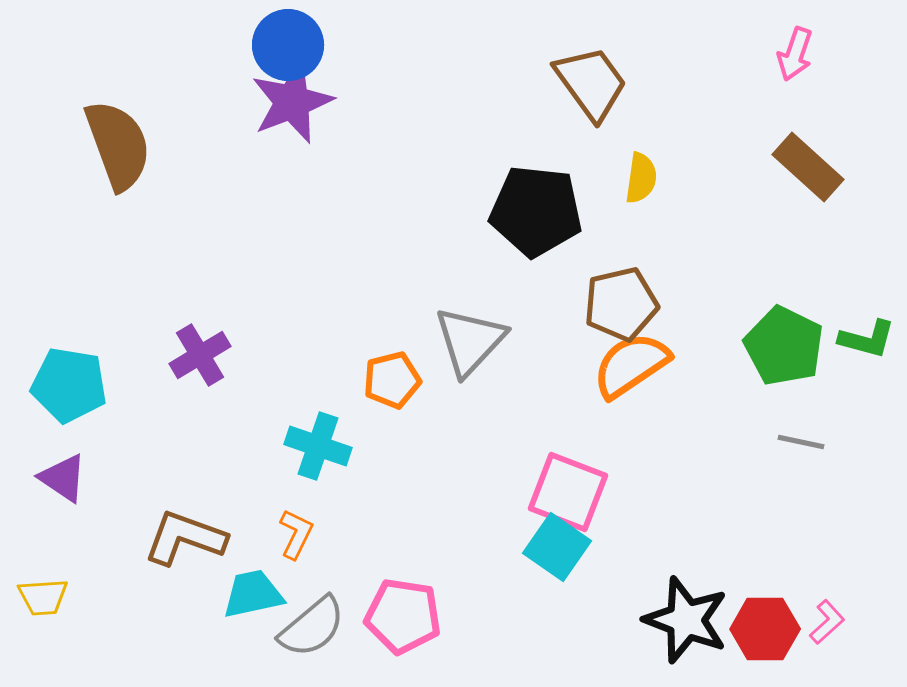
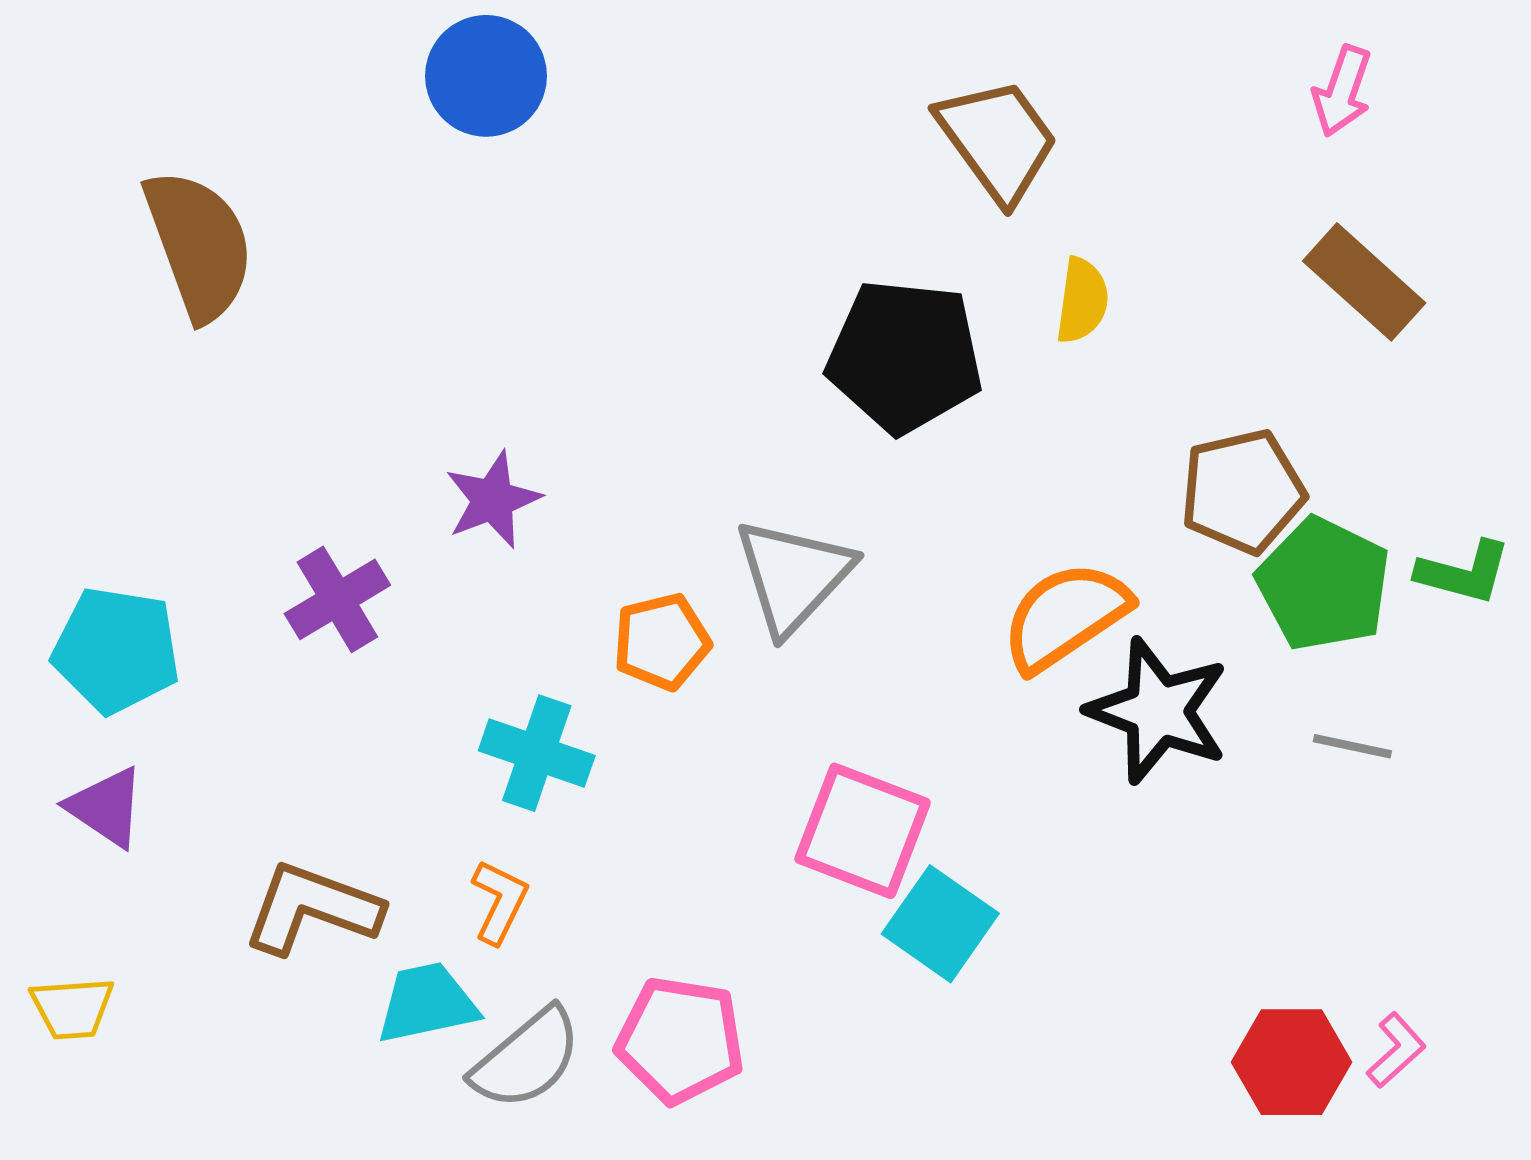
purple star: (292, 102) -> (493, 500), moved, size x0.7
brown pentagon: (621, 304) -> (1243, 491), moved
pink square: (568, 492) -> (863, 831), moved
black star: (686, 620) -> (1158, 711), moved

